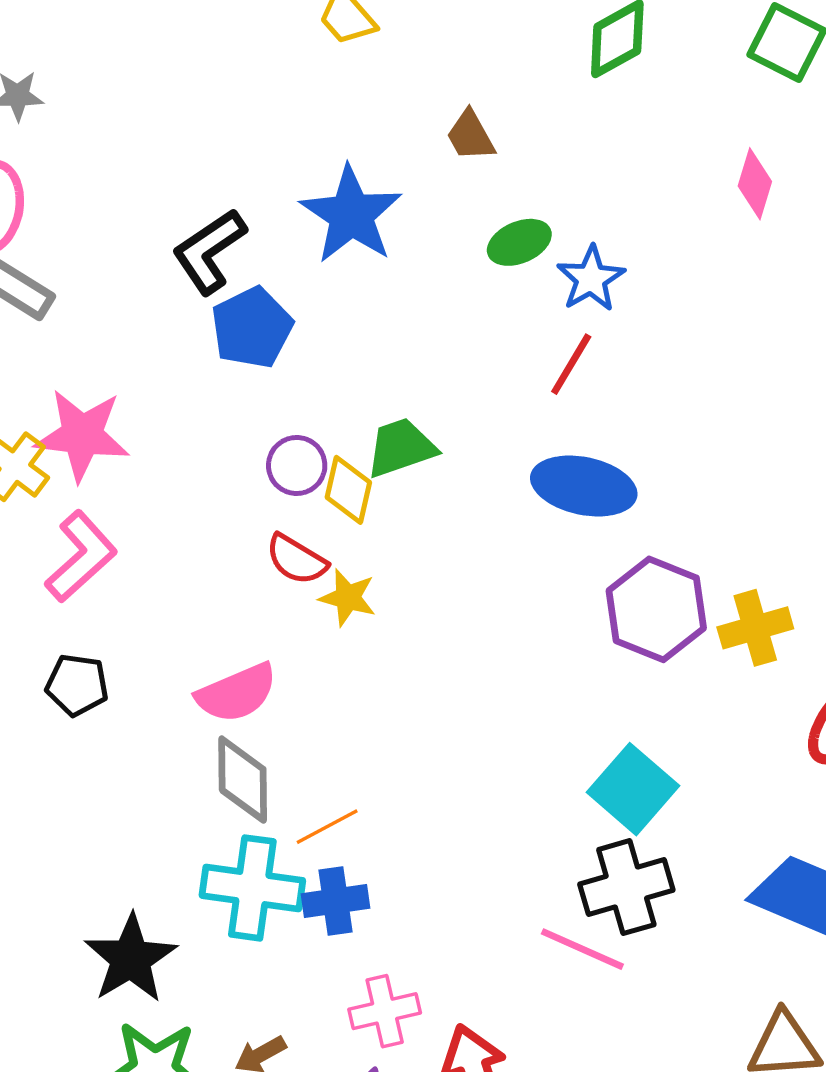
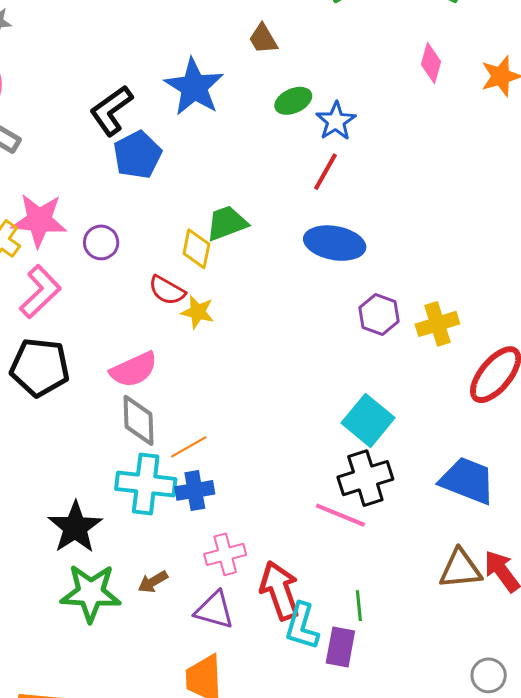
purple circle: (297, 465) -> (101, 242), moved
purple hexagon: (656, 609) -> (379, 314), size x0.7
black pentagon: (77, 685) -> (40, 367), size x1.6

